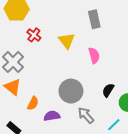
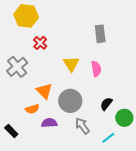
yellow triangle: (67, 41) -> (71, 64), moved
orange triangle: (13, 87) -> (44, 91), moved
orange semicircle: (33, 103) -> (32, 109), turned 40

